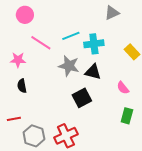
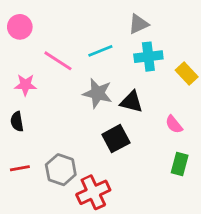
gray triangle: (112, 13) -> (139, 24), moved
pink circle: (25, 15) -> (20, 27), moved
cyan cross: (94, 44) -> (148, 57), moved
black semicircle: (22, 86) -> (17, 122), moved
gray hexagon: (34, 136) -> (61, 170), moved

